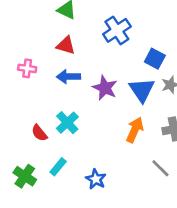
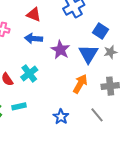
cyan rectangle: (58, 167) -> (19, 106), turned 32
blue star: (96, 179) -> (61, 117), moved

